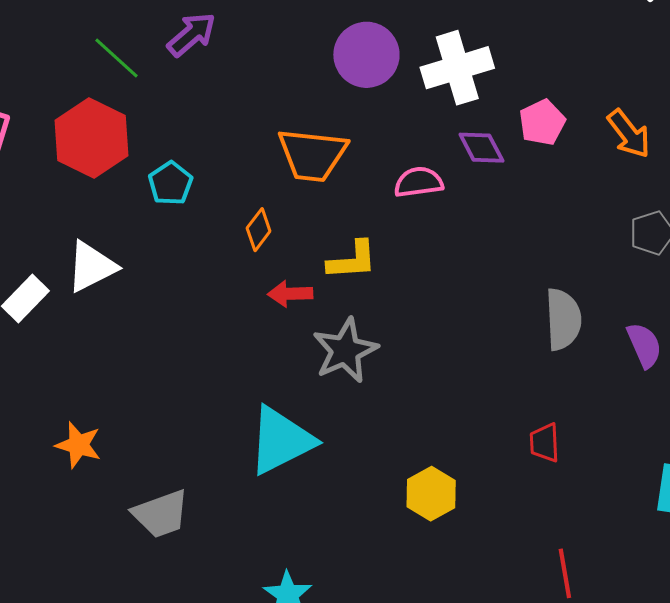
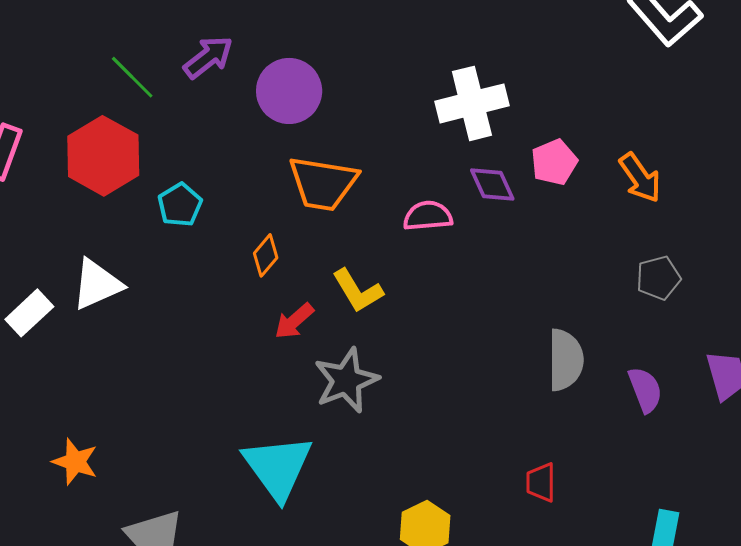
purple circle: (366, 55) -> (289, 91), moved
yellow L-shape: (352, 260) -> (358, 291), turned 60
red arrow: (290, 294) -> (294, 321), turned -42
cyan triangle: (281, 440) -> (278, 467), turned -42

